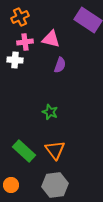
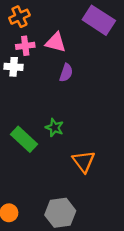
orange triangle: (55, 150) -> (84, 161), moved
green rectangle: (24, 151) -> (24, 139), moved

